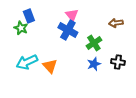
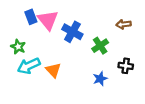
pink triangle: (72, 15) -> (48, 20), moved, size x1.5
green star: (21, 28) -> (18, 47), moved
blue star: (94, 64) -> (100, 79), moved

